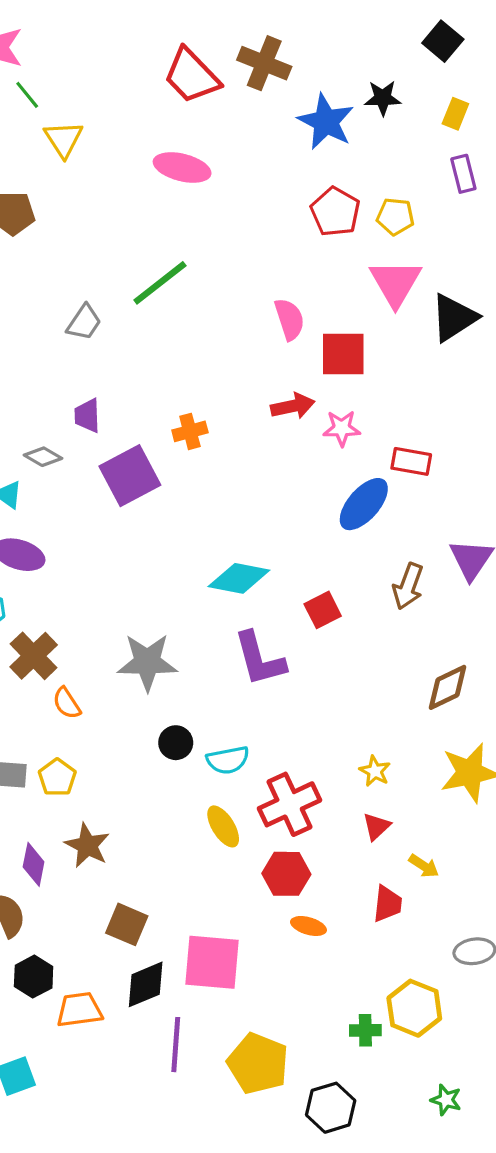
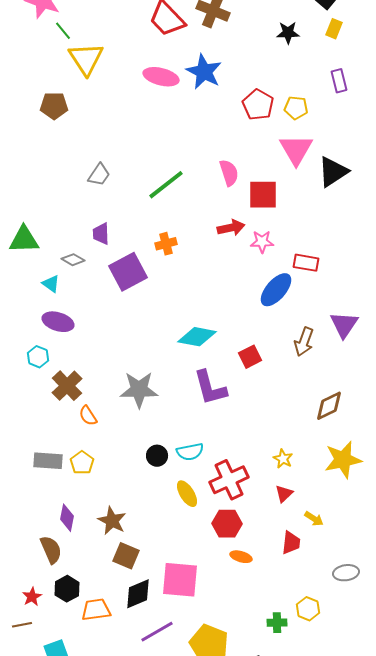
yellow rectangle: (455, 114) -> (334, 29), moved
blue star: (326, 122) -> (204, 72), moved
yellow triangle: (64, 139) -> (86, 59), size x1.4
green line: (160, 283) -> (166, 185), moved
black circle: (176, 743) -> (157, 456), moved
brown star: (87, 845) -> (112, 521), moved
yellow hexagon: (414, 1008) -> (308, 609), size x0.7
purple line: (176, 1045) -> (157, 632), turned 56

